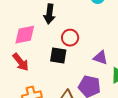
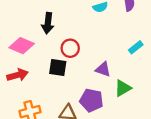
pink diamond: (25, 35) -> (22, 46), turned 35
red arrow: (21, 62) -> (17, 75), turned -66

